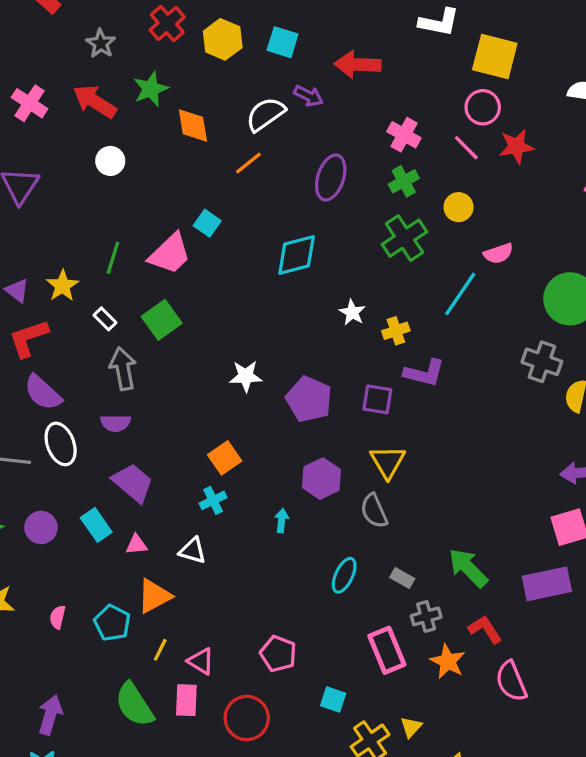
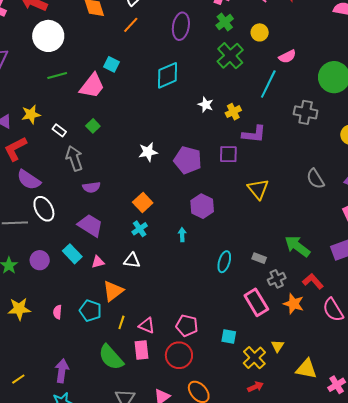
white circle: (110, 161) -> (48, 36), size x1.8
green line: (113, 258) -> (57, 75), moved, turned 66
yellow star: (62, 286) -> (31, 114), turned 30
green square: (162, 320) -> (93, 126), size x0.6
gray cross: (542, 362) -> (306, 112), moved
purple semicircle: (116, 423) -> (91, 187), moved
yellow triangle: (388, 462) -> (258, 189), moved
gray semicircle: (374, 511) -> (315, 179), moved
pink pentagon: (278, 654) -> (187, 326), moved

